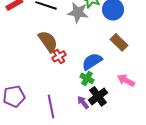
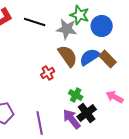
brown semicircle: (48, 41) -> (68, 56), moved
blue semicircle: (92, 61) -> (90, 57), moved
purple arrow: (83, 102) -> (72, 119), size x1.5

